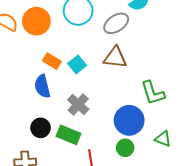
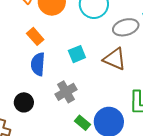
orange rectangle: (52, 61) -> (35, 36), moved
green rectangle: (68, 135) -> (82, 123), moved, size x0.7

